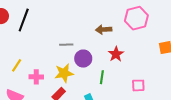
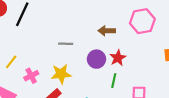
purple circle: (83, 59) -> (96, 59), moved
pink cross: (36, 77) -> (31, 76), turned -32
green line: (102, 77) -> (114, 81), moved

